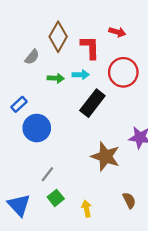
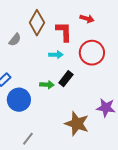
green arrow: (56, 78) -> (47, 85), moved
black rectangle: (92, 103) -> (66, 79), size x0.7

